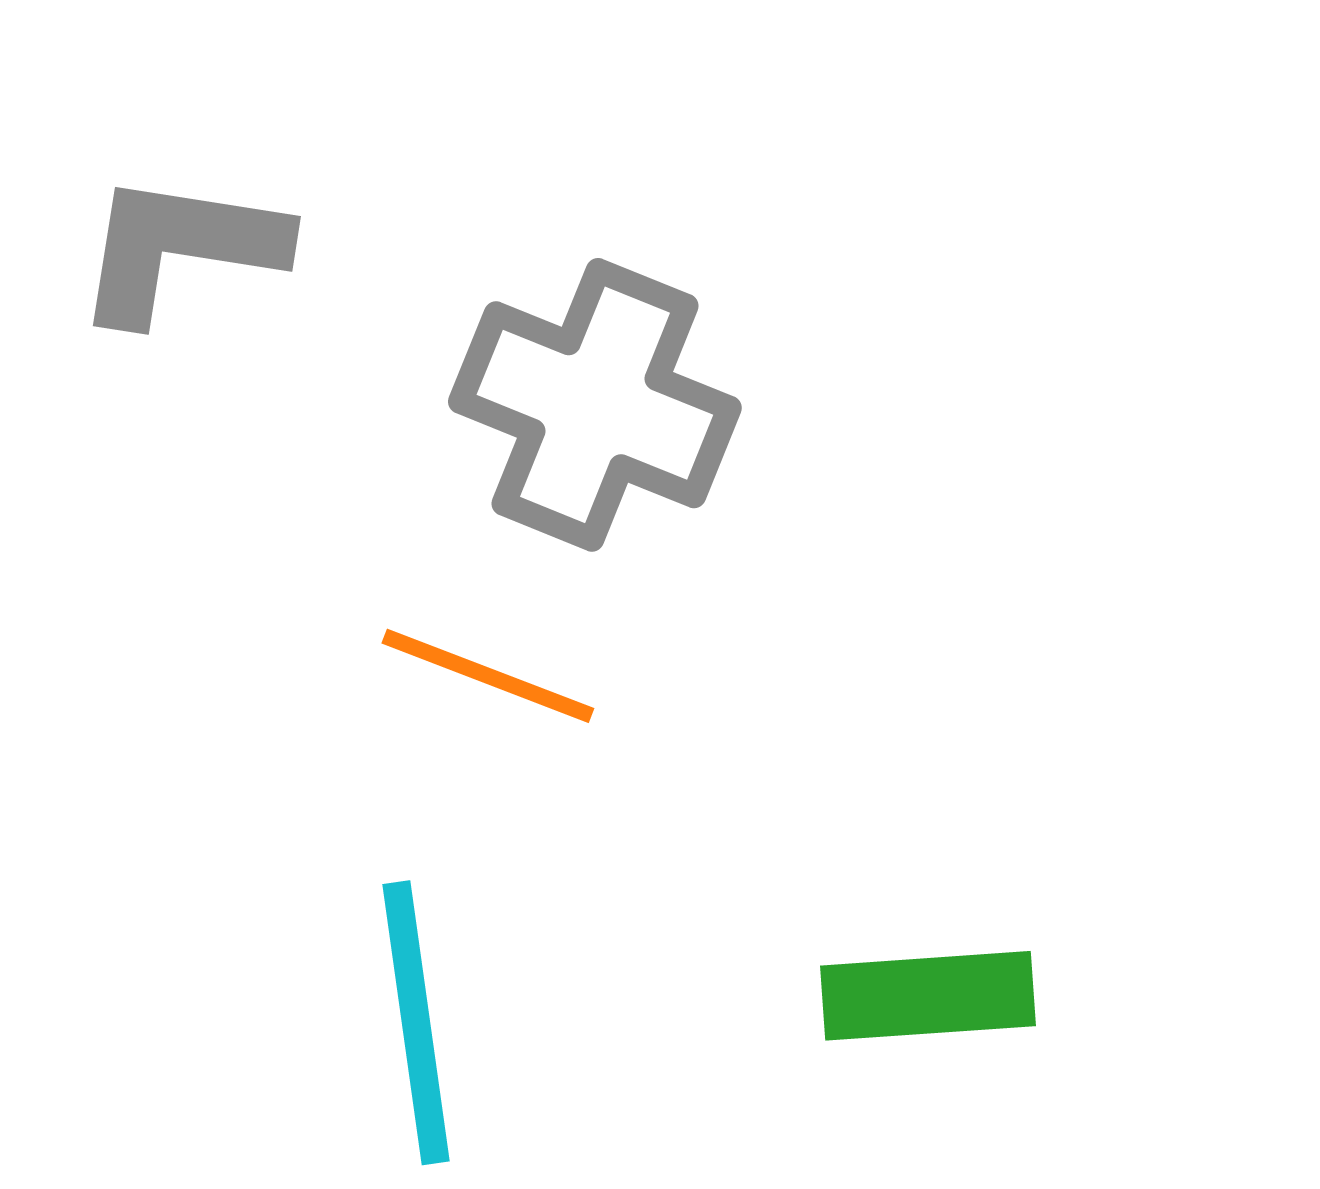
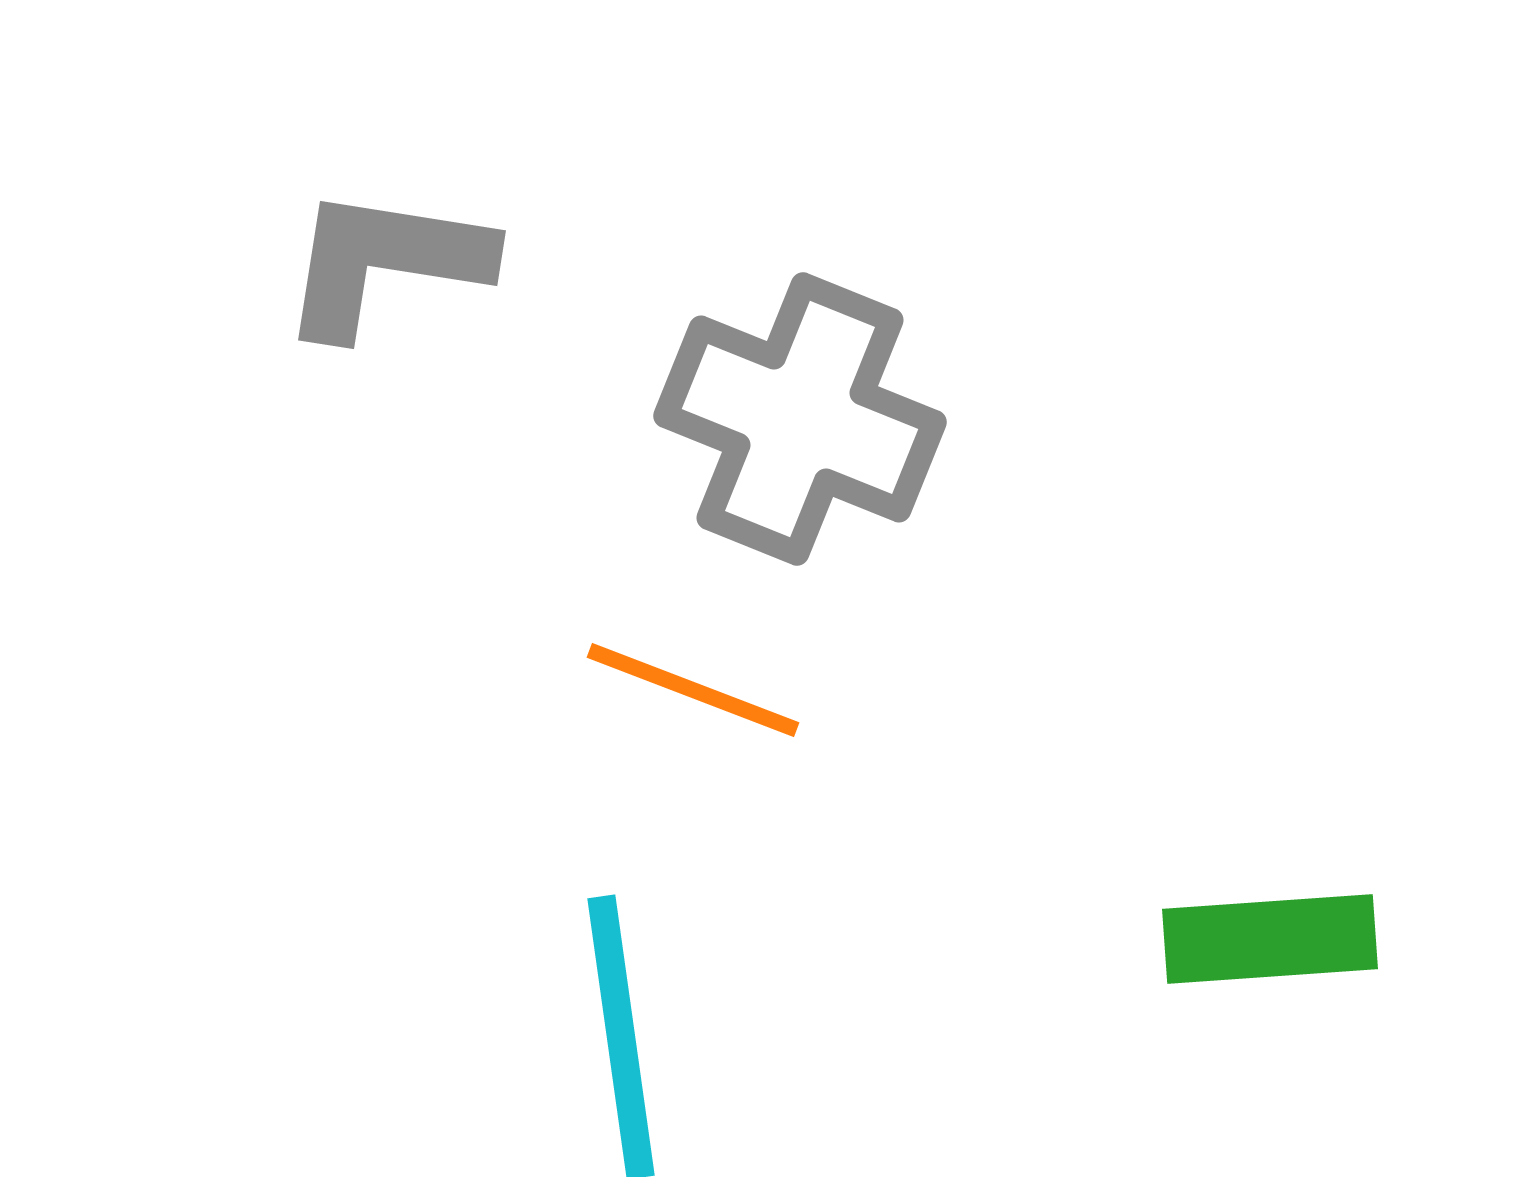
green rectangle: (928, 996) -> (1270, 939), moved

